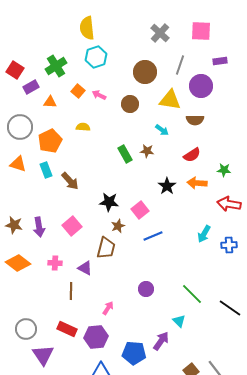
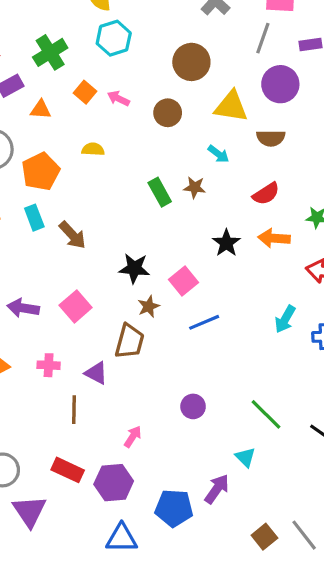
gray line: (180, 65) -> (263, 38), moved
purple arrow: (39, 227) -> (23, 308), turned 108

